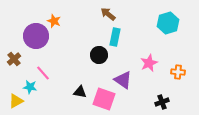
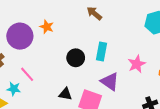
orange star: (54, 21) -> (47, 27), moved
cyan rectangle: (115, 37) -> (102, 52), moved
black circle: (99, 55) -> (76, 58), moved

